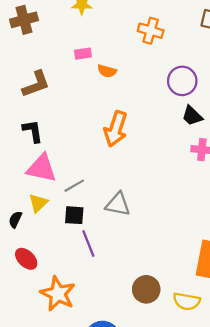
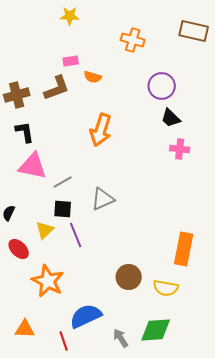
brown cross: (24, 20) -> (17, 95), moved
brown L-shape: (36, 84) -> (57, 88), moved
yellow triangle: (38, 203) -> (45, 230), moved
gray triangle: (118, 204) -> (103, 199), turned -35

